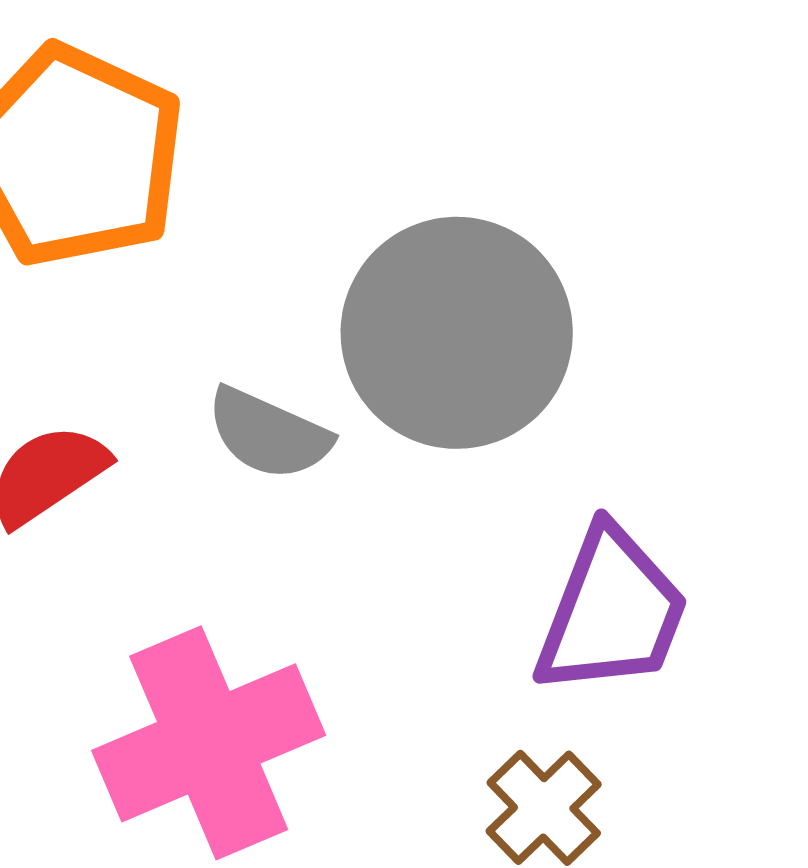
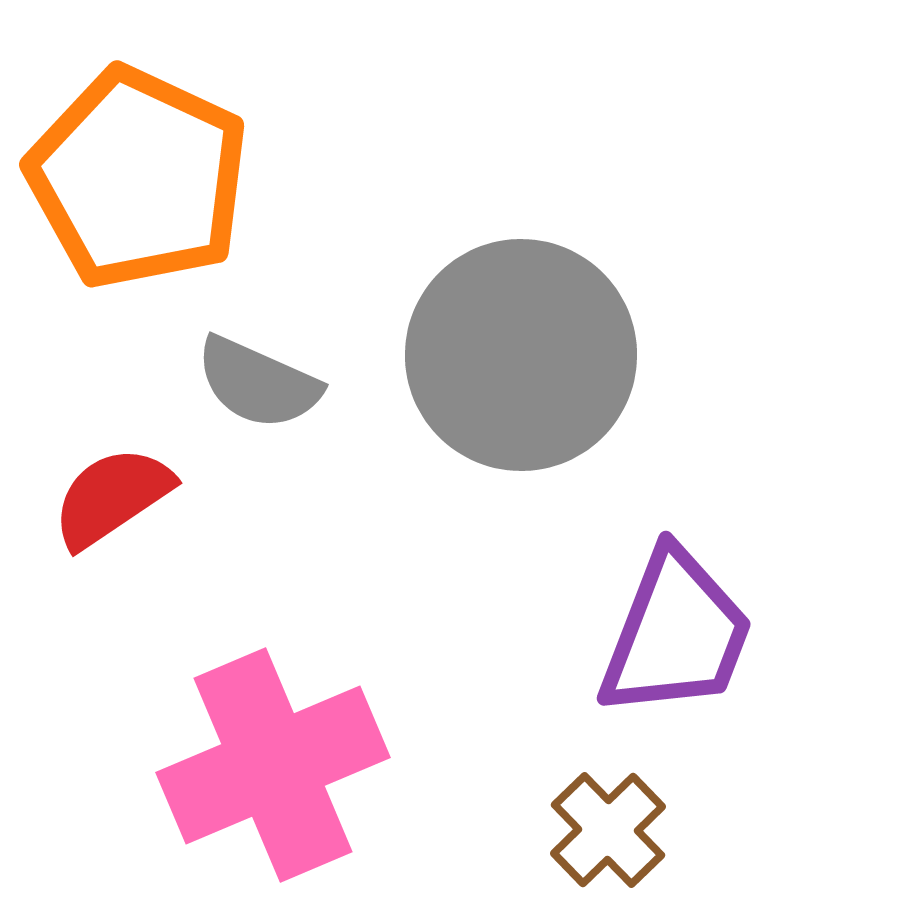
gray semicircle: (269, 434) -> (258, 383), moved

